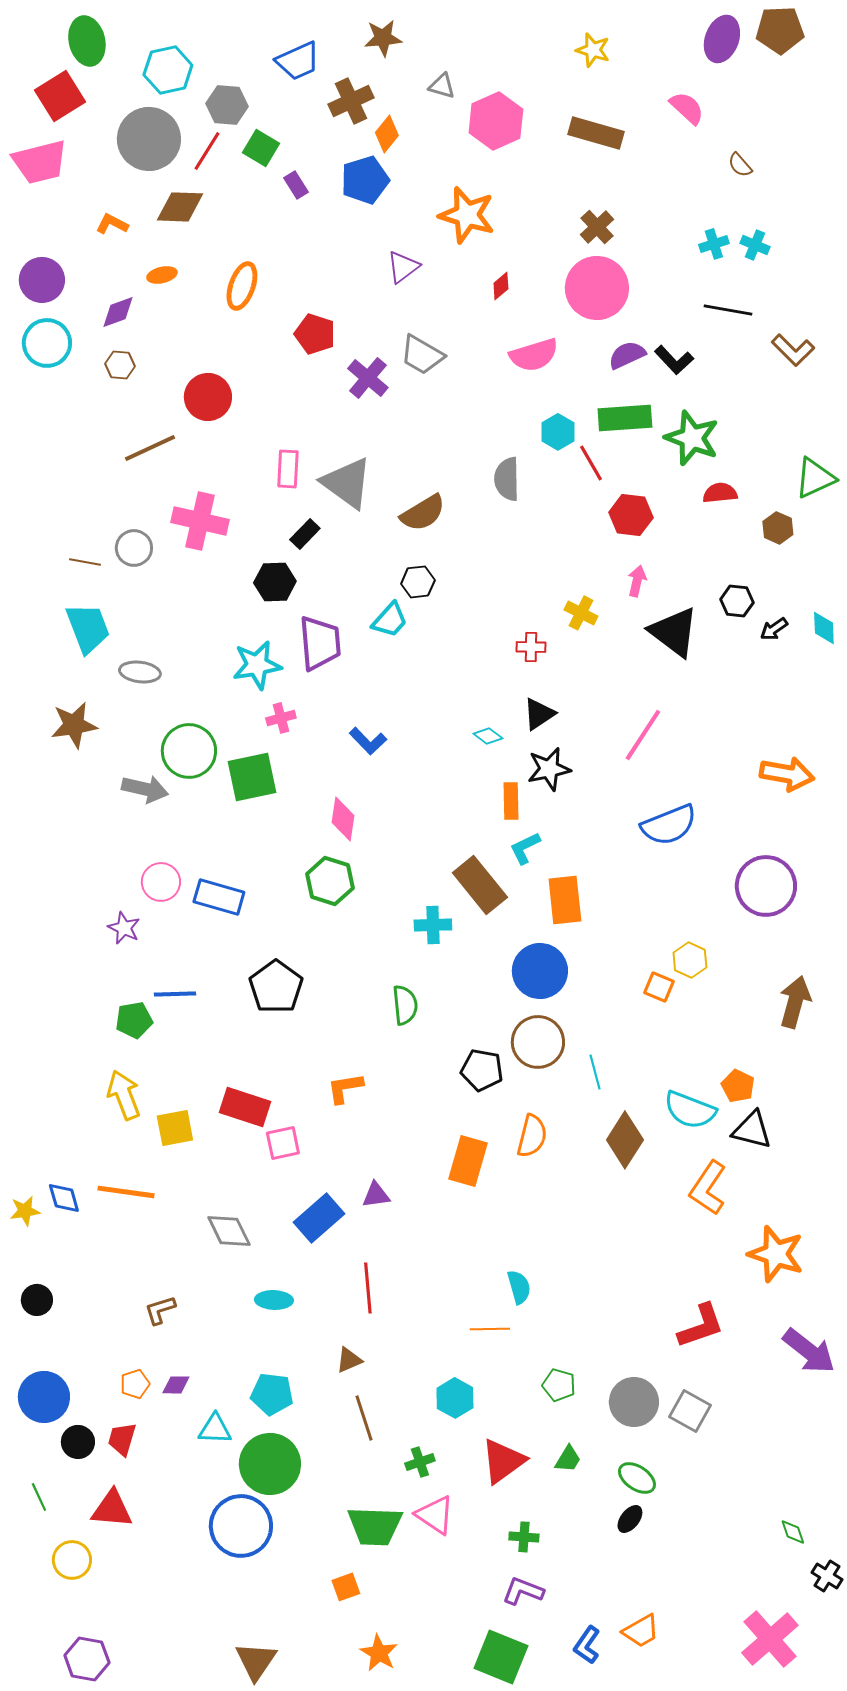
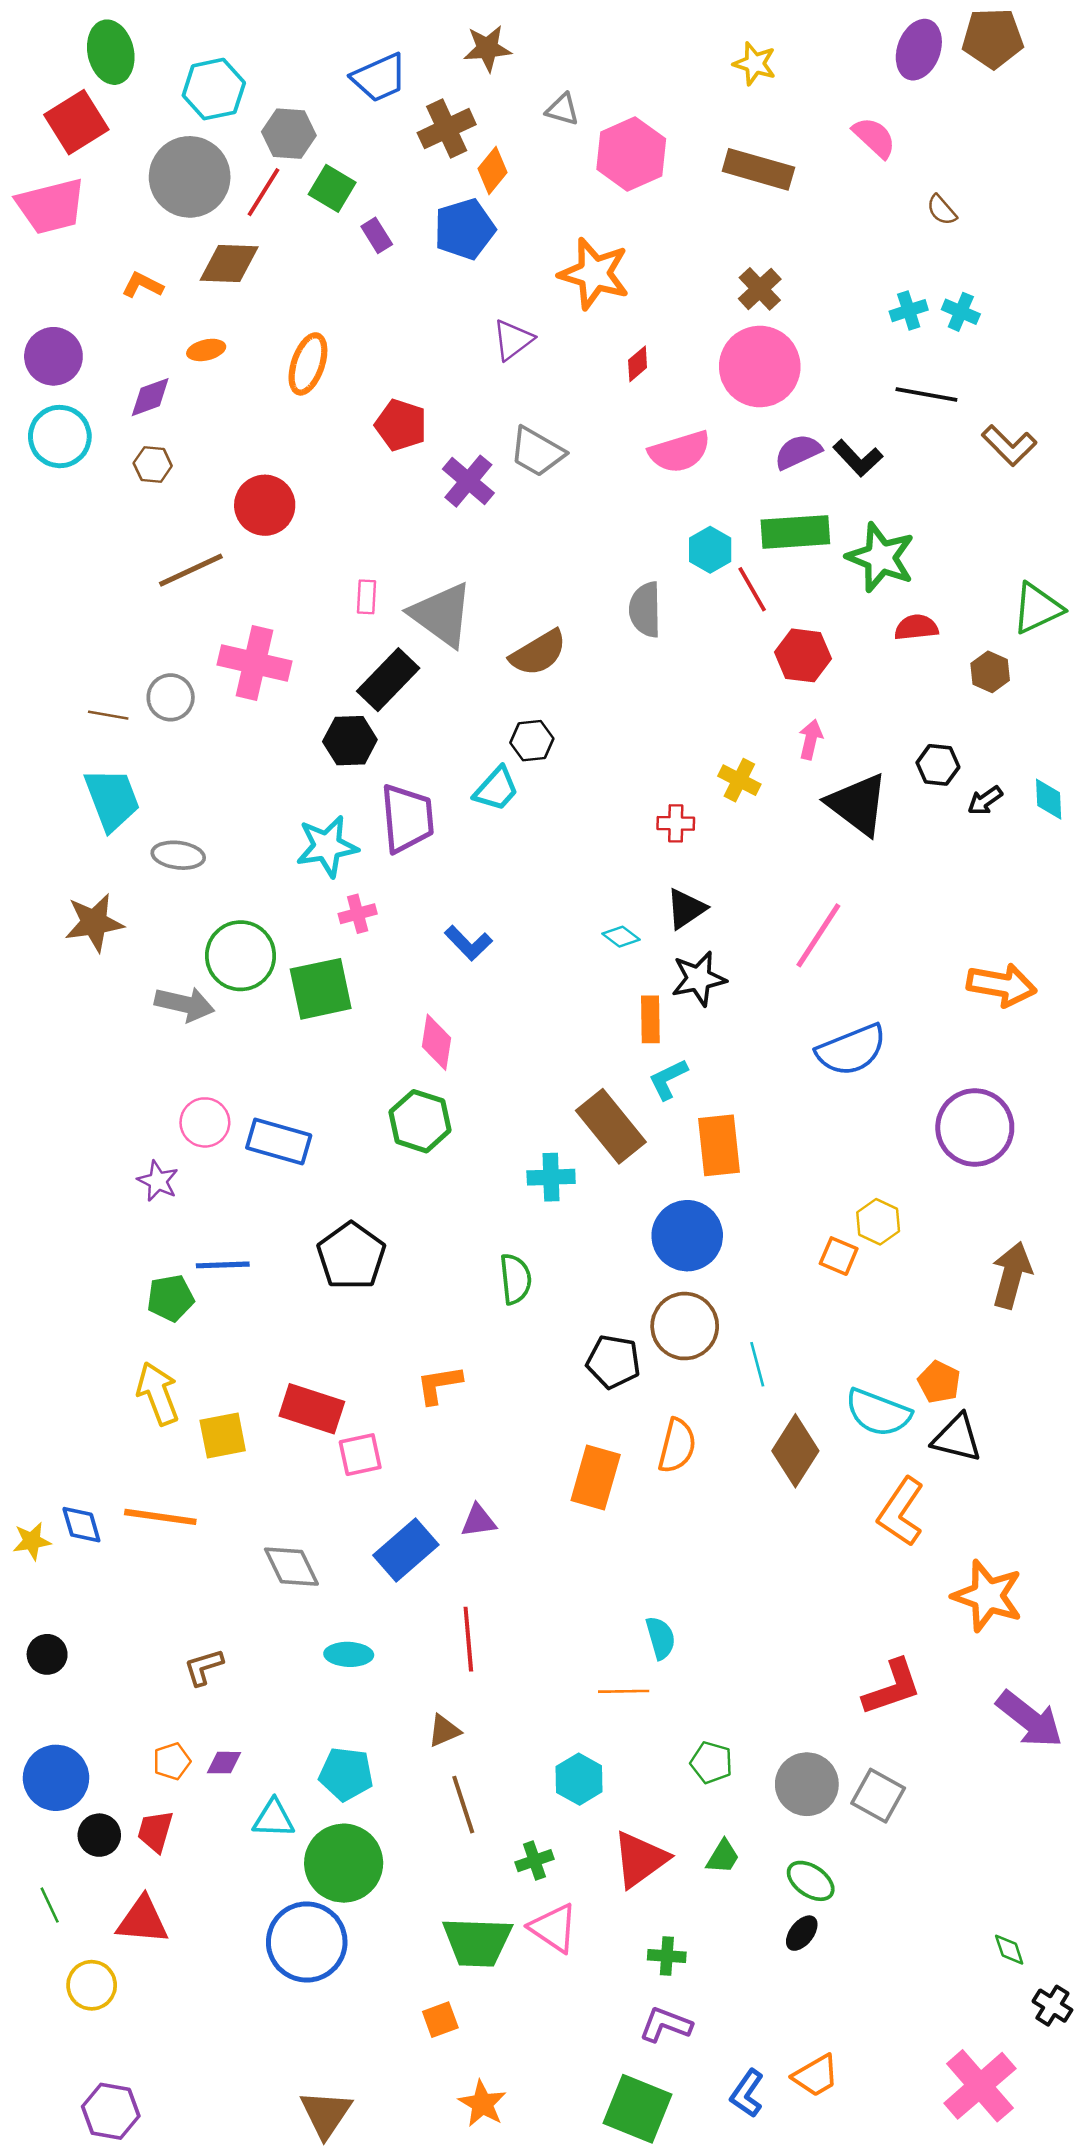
pink rectangle: (288, 469) -> (367, 597), size x0.7
black rectangle: (305, 534) -> (388, 680), size x1.6

